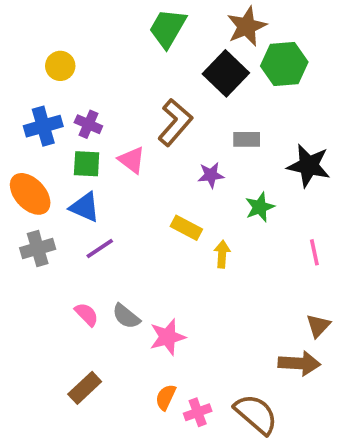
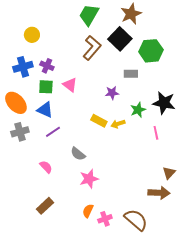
green hexagon: (284, 64) -> (151, 51), moved
brown L-shape: (175, 122) -> (92, 48), moved
black star: (309, 166) -> (164, 103), moved
pink line: (314, 252) -> (156, 133), moved
yellow arrow: (222, 254) -> (118, 124), moved, turned -112
gray semicircle: (126, 316) -> (78, 154), moved

